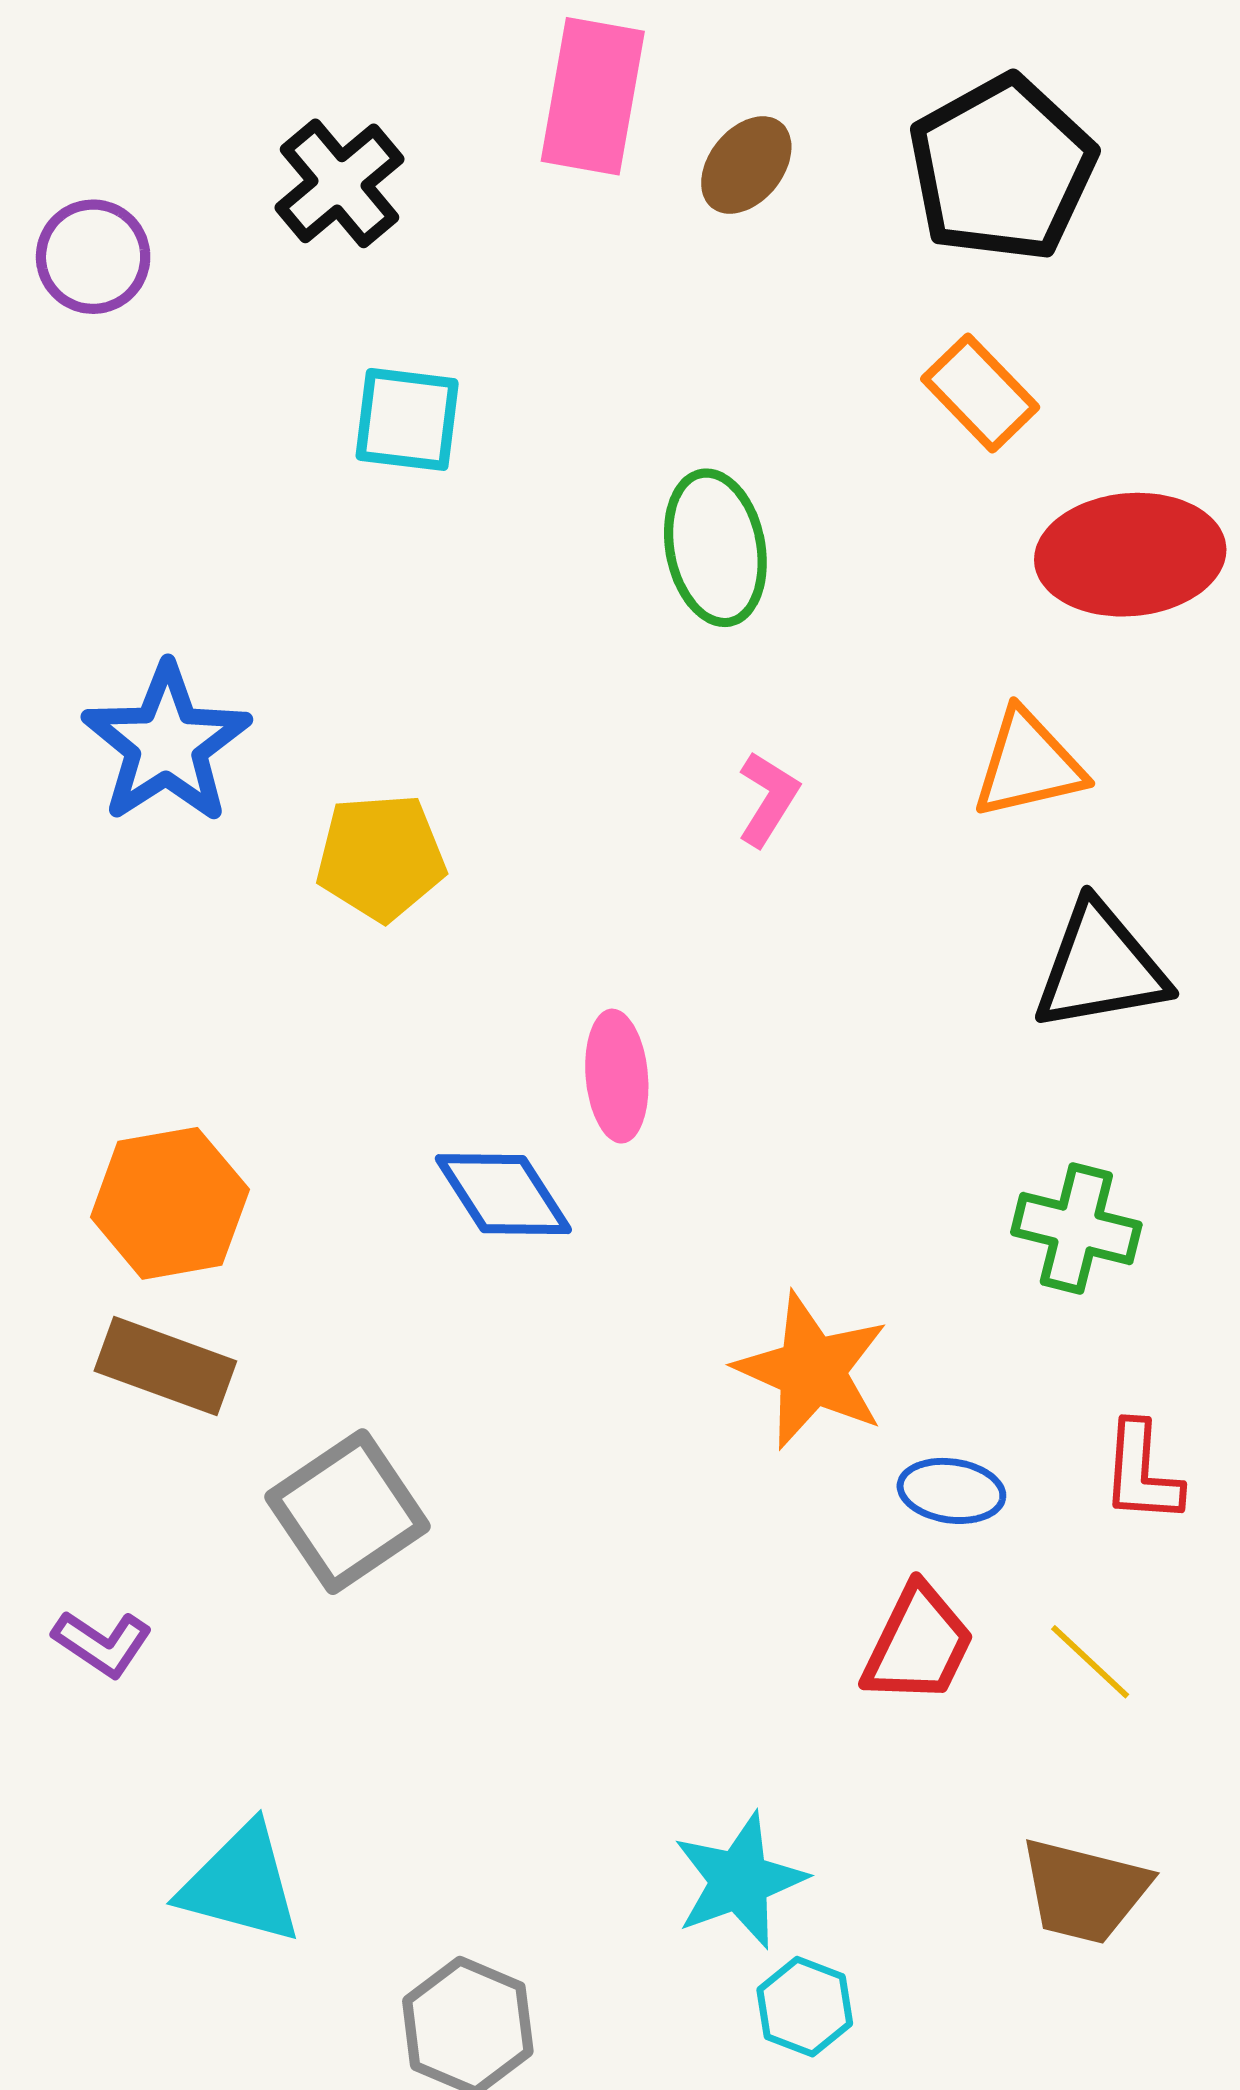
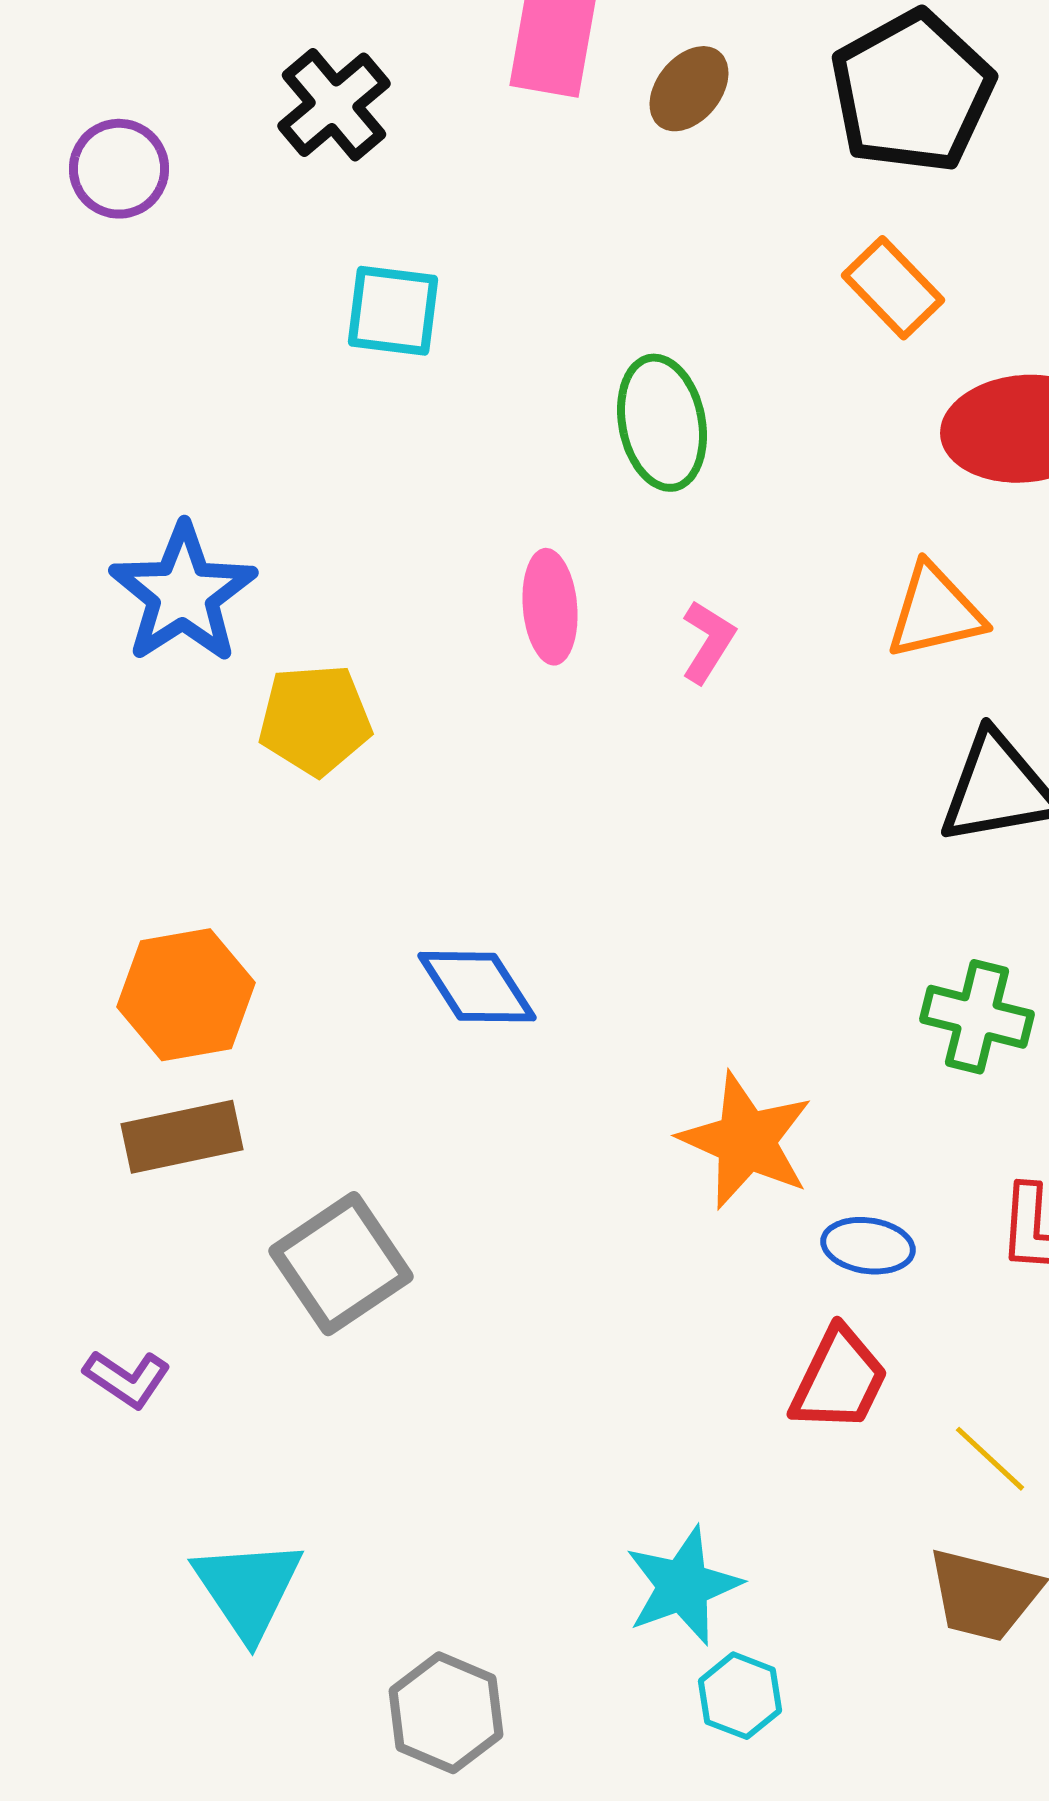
yellow pentagon: (381, 857) -> (315, 720), moved
pink ellipse: (617, 1076) -> (550, 607), moved
brown rectangle: (165, 1366) -> (182, 1137), turned -32
yellow line: (1090, 1662) -> (990, 1459), moved
cyan triangle: (241, 1884) -> (248, 1589), turned 41

